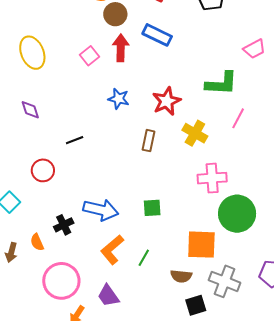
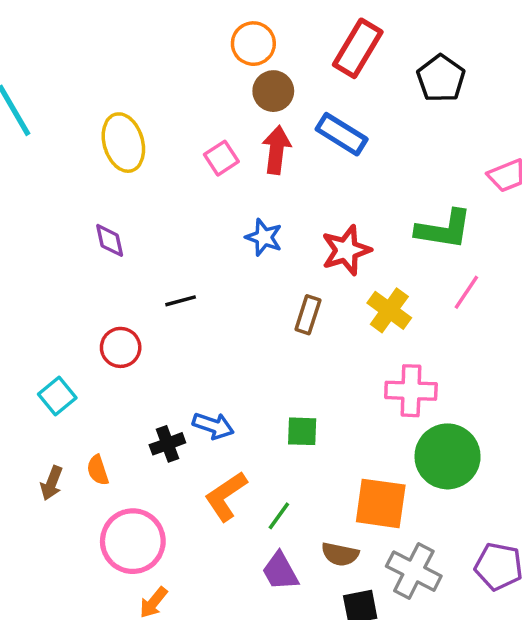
blue arrow: (101, 210) -> (213, 426), size x0.7
black cross: (64, 225) -> (167, 444), moved
purple trapezoid: (108, 296) -> (280, 571), moved

